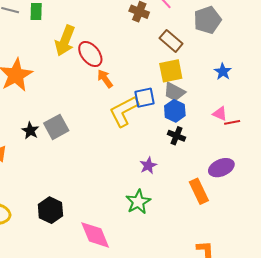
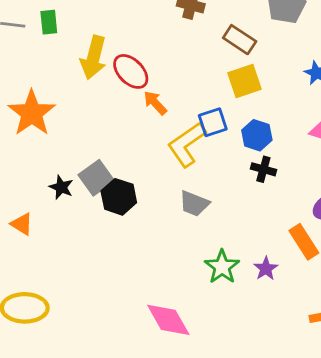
gray trapezoid: (174, 92) -> (194, 204), moved
purple star: (148, 166) -> (266, 269), moved
black hexagon: (50, 210) -> (119, 197), moved

